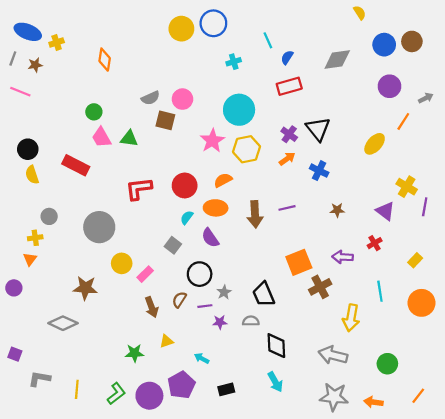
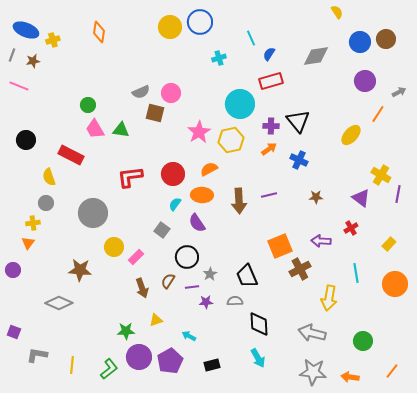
orange diamond: (105, 60) -> (99, 32), moved
cyan circle: (239, 110) -> (240, 104), moved
purple cross: (289, 134) -> (271, 126), turned -35
yellow semicircle: (32, 175) -> (49, 177), moved
purple circle: (149, 396) -> (139, 357), moved

